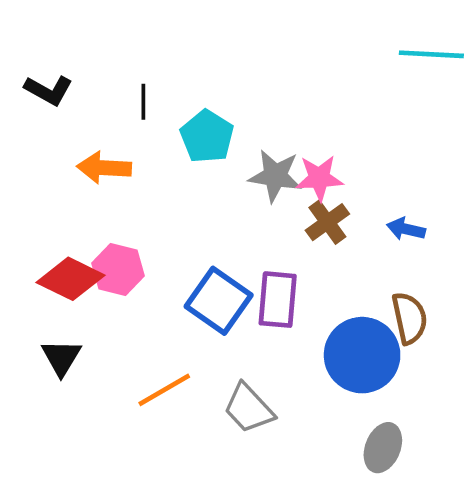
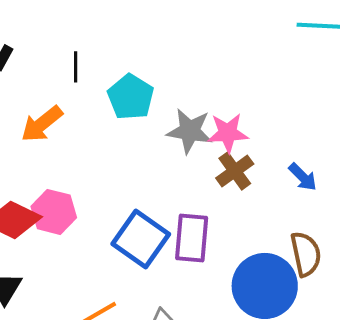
orange arrow: (104, 168) -> (42, 124), turned -42
blue arrow: (406, 229) -> (303, 177), turned -148

